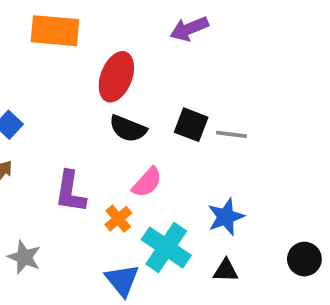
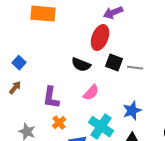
red ellipse: (116, 77) -> (100, 38), moved
orange cross: (118, 219) -> (59, 123), moved

